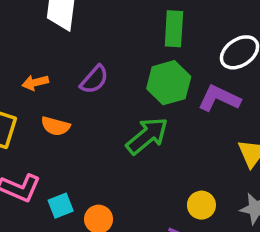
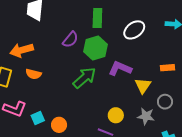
purple semicircle: (94, 79) -> (70, 40), moved
orange arrow: (35, 83) -> (22, 50), size x1.6
purple L-shape: (219, 98) -> (120, 68), moved

